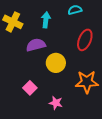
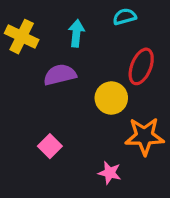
yellow circle: (56, 63) -> (111, 98), moved
pink star: (56, 103) -> (110, 173), moved

